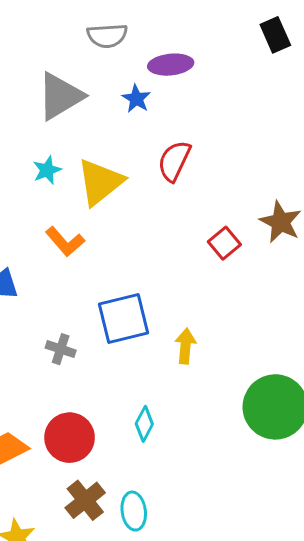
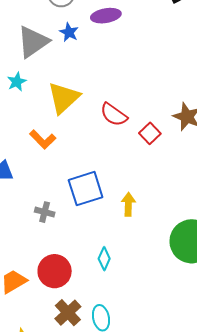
blue star: (136, 99) -> (69, 32), moved
red semicircle: (174, 161) -> (114, 115), moved, turned -76
cyan star: (47, 170) -> (17, 82), moved

